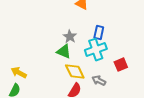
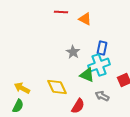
green triangle: (64, 52) -> (87, 75), moved
yellow diamond: (75, 72) -> (57, 87), moved

